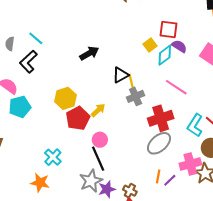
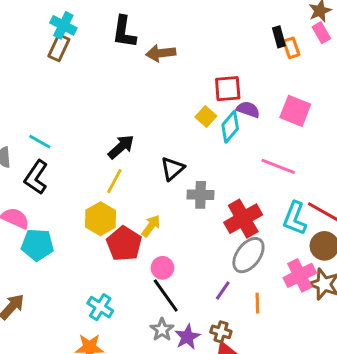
yellow line: (131, 83) -> (114, 181), moved, turned 54
pink line: (176, 87) -> (278, 166), moved
gray cross: (136, 96) -> (201, 195), turned 36
cyan pentagon: (20, 107) -> (37, 245), turned 30
purple line: (170, 180) -> (223, 291), moved
gray star: (91, 181) -> (162, 330), size x0.7

